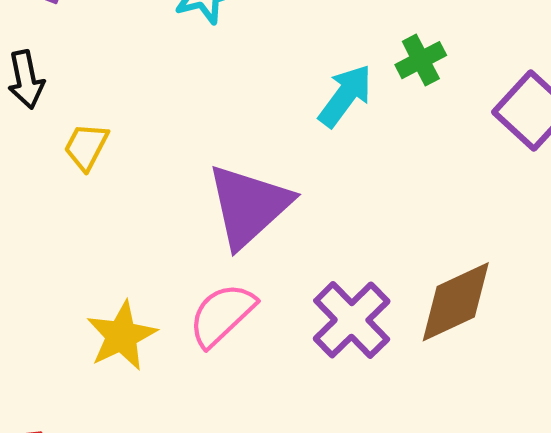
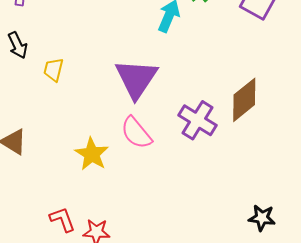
pink semicircle: (222, 315) -> (136, 133), turned -72

